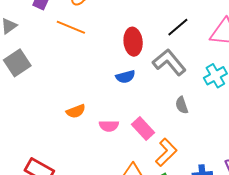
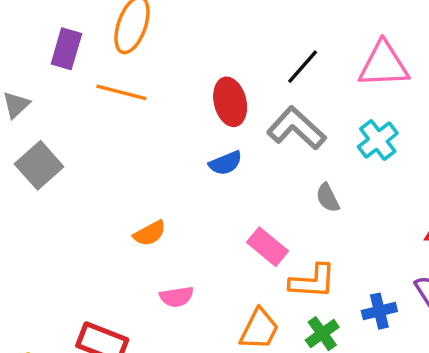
pink semicircle: (109, 126) -> (177, 297), moved
orange L-shape: (166, 152) -> (313, 281), turned 56

